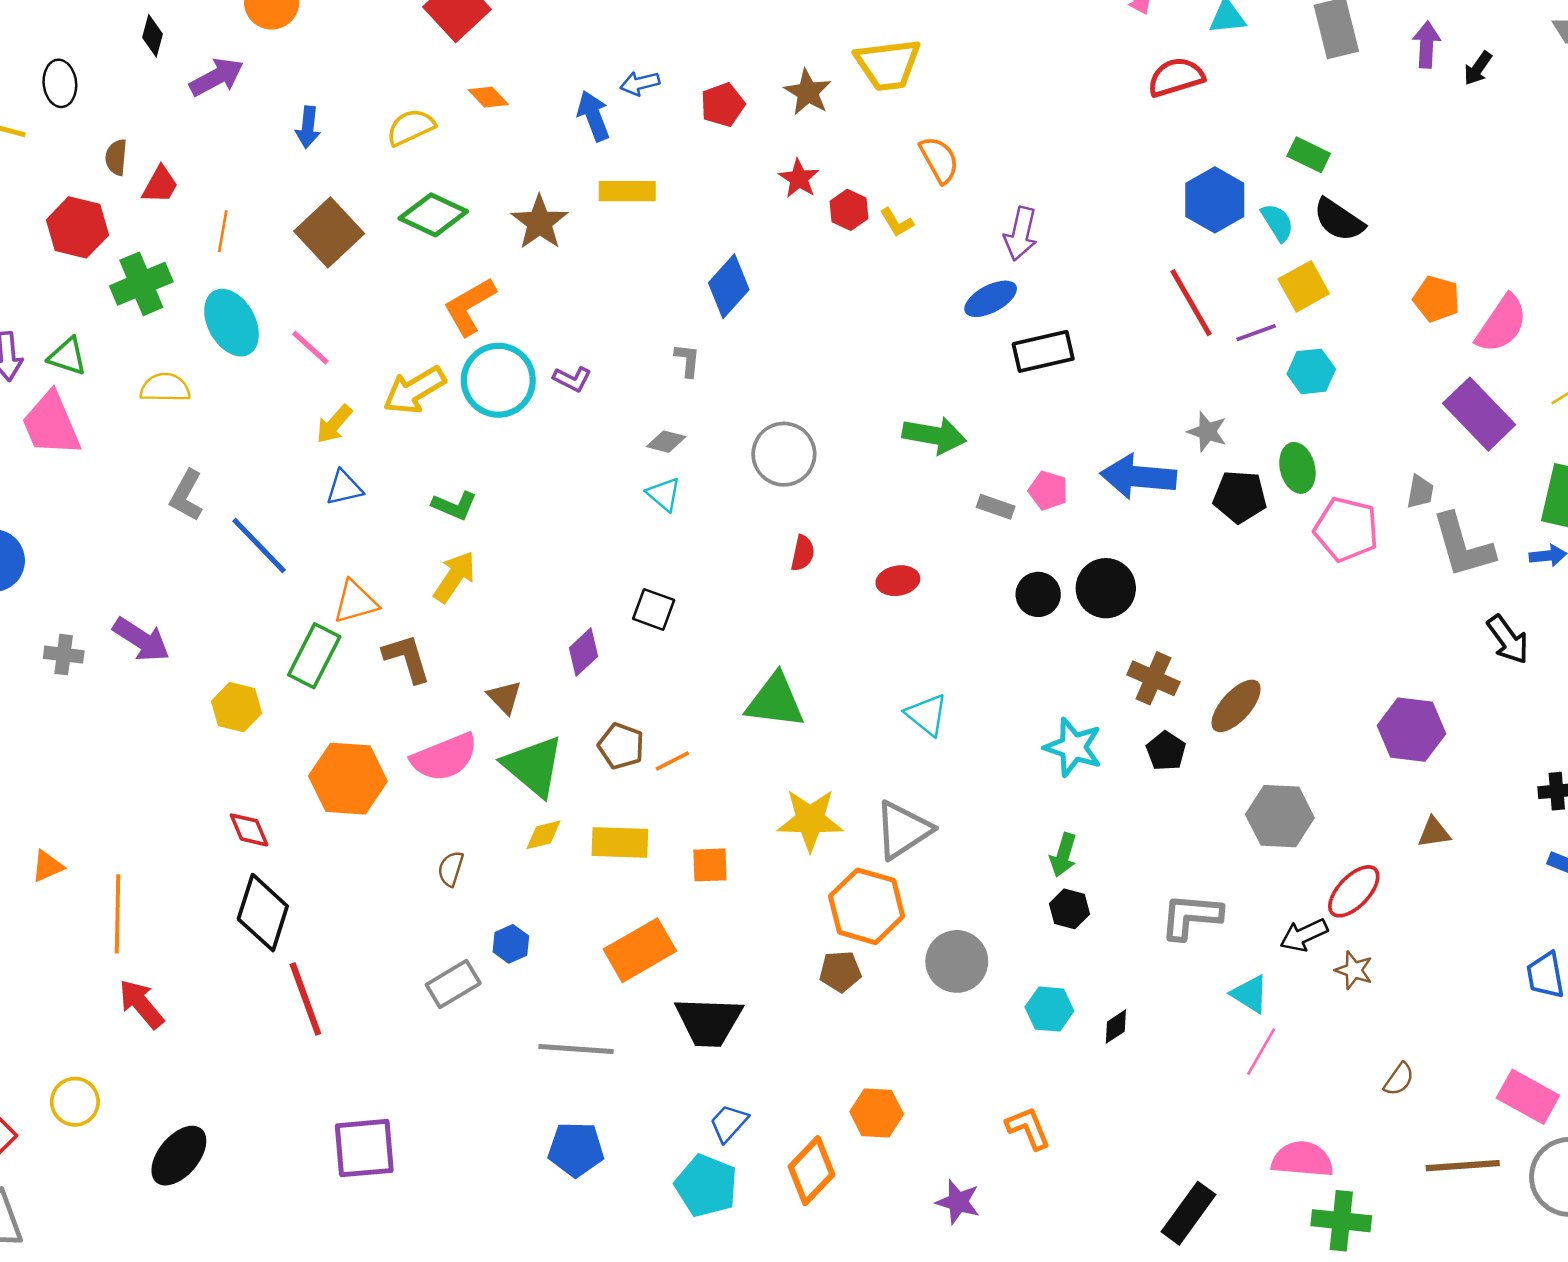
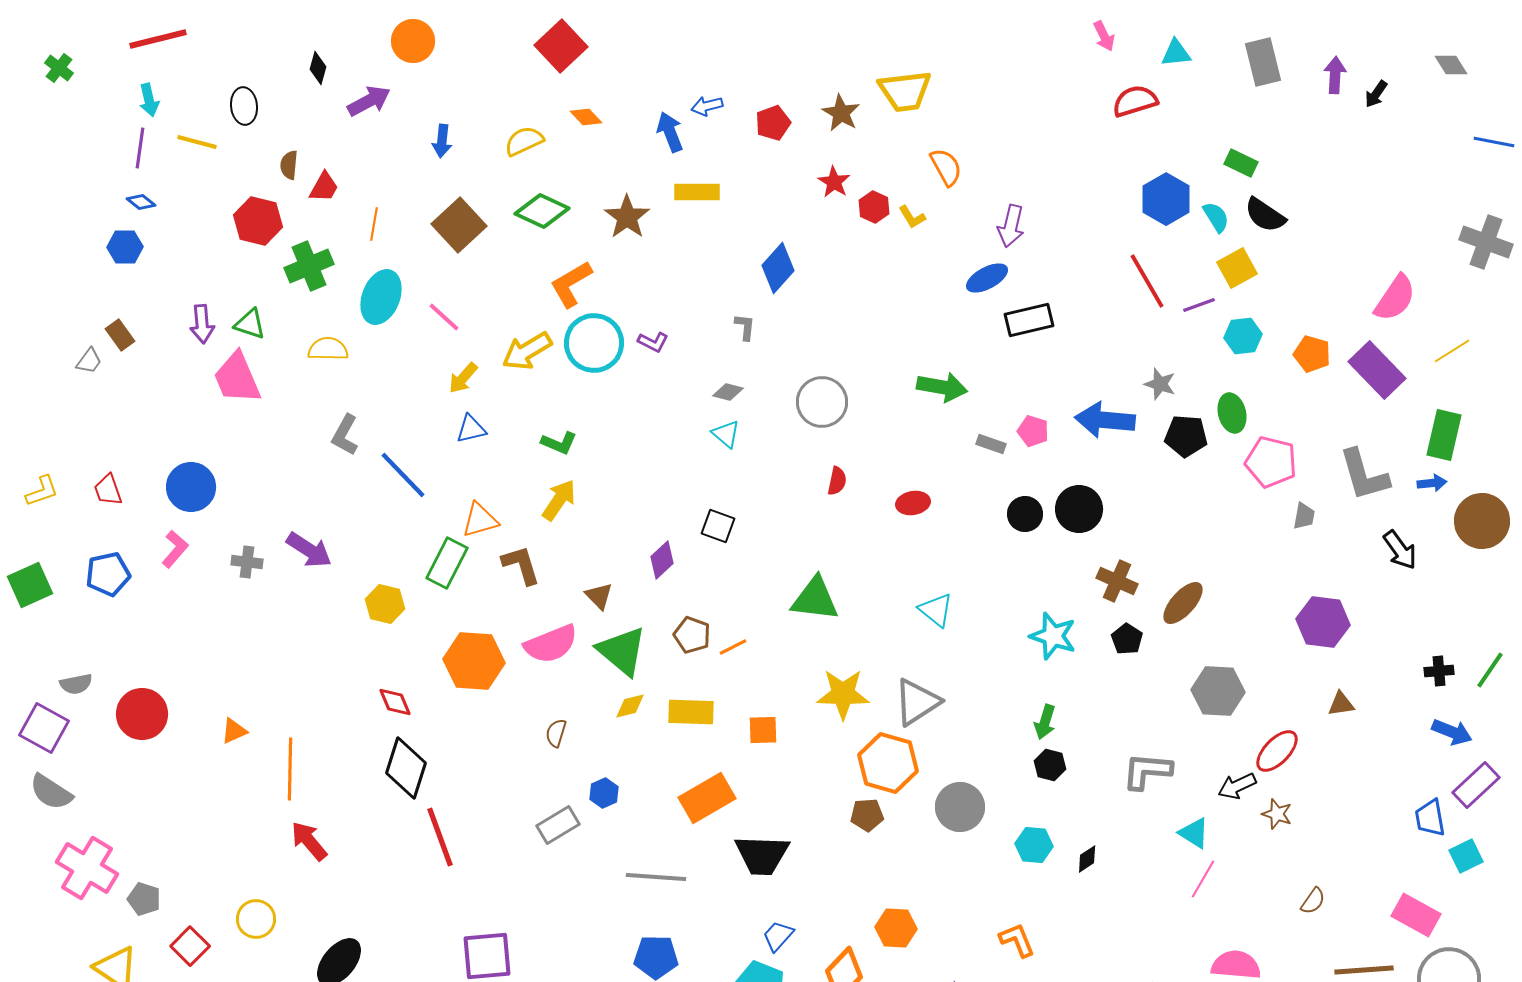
orange pentagon: (1436, 299) -> (1312, 354), moved
cyan ellipse: (231, 323) -> (381, 297), turned 50
gray trapezoid: (1420, 492) -> (1304, 516), moved

